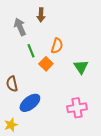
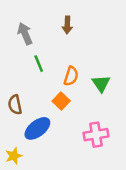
brown arrow: (41, 15) -> (67, 25), moved
orange semicircle: (57, 46) -> (71, 76), moved
orange square: (46, 64) -> (61, 101), moved

